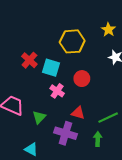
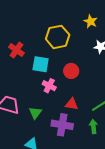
red cross: (29, 60) -> (16, 50), moved

